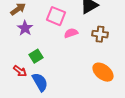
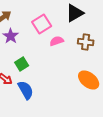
pink square: (56, 16) -> (42, 24), turned 36

